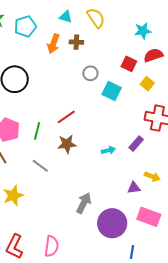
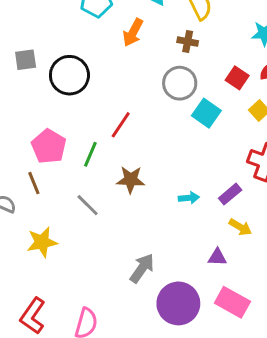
brown cross: (76, 42) -> (188, 42), moved
gray circle: (90, 73) -> (180, 83), size x1.5
red line: (66, 117) -> (121, 125), moved, turned -30
yellow arrow: (152, 177) -> (240, 227), moved

